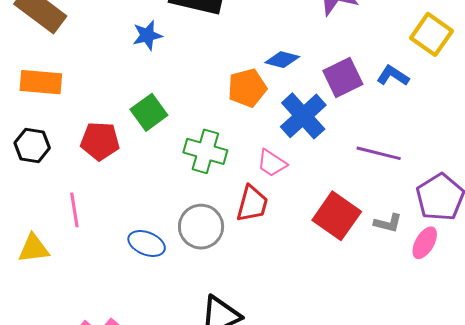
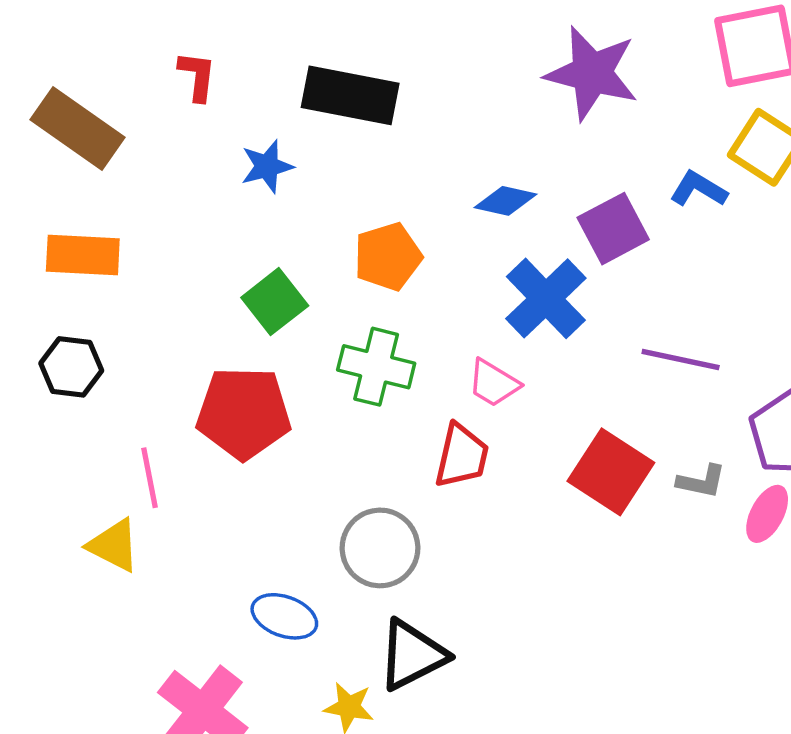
blue L-shape: (393, 76) -> (699, 189), moved
orange pentagon: (247, 88) -> (388, 257), moved
red pentagon: (100, 141) -> (244, 413), moved, size x1.4
gray circle: (201, 227) -> (380, 548), moved
blue ellipse: (147, 243) -> (284, 616), moved
yellow triangle: (34, 248) -> (114, 545), moved, turned 36

